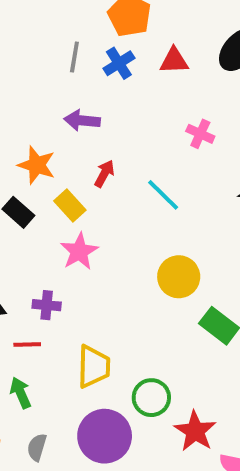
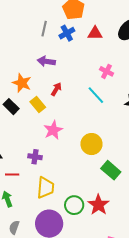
cyan line: (163, 195) -> (96, 95), moved
pink star: (79, 251) -> (53, 130), moved
purple cross: (47, 305) -> (35, 157), moved
red star: (195, 431) -> (98, 205), moved

